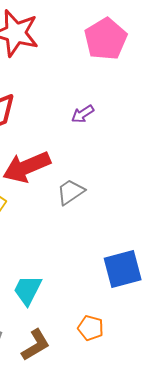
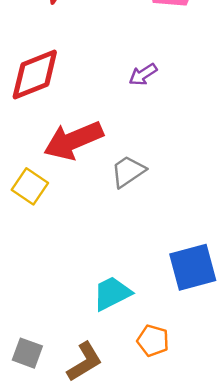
cyan trapezoid: (28, 290) -> (112, 293), moved, turned 36

